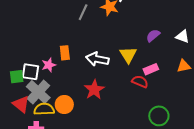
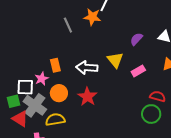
gray line: (83, 12) -> (68, 25), turned -42
green square: (17, 77) -> (13, 101), moved
red semicircle: (140, 82) -> (158, 96), moved
orange circle: (64, 105) -> (59, 93), moved
yellow semicircle: (44, 109) -> (55, 120), moved

